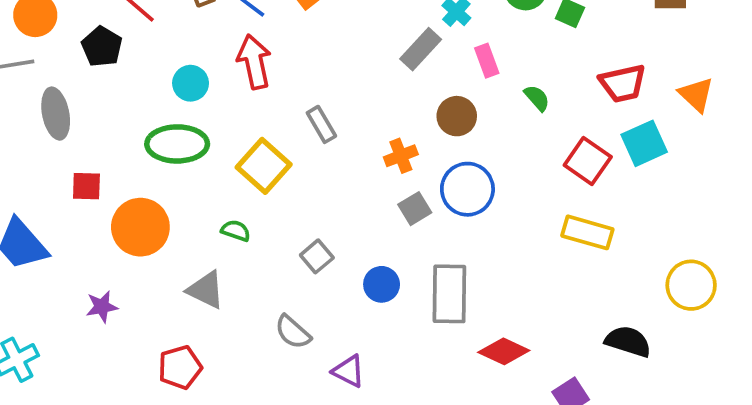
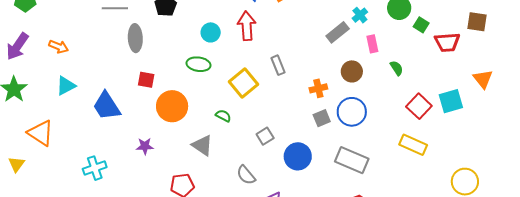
red trapezoid: (623, 83) -> (447, 42), moved
green ellipse: (177, 144) -> (199, 64), size x0.7
blue circle: (382, 284) -> (298, 156), size x1.4
gray rectangle: (449, 294) -> (352, 160), moved, turned -76

